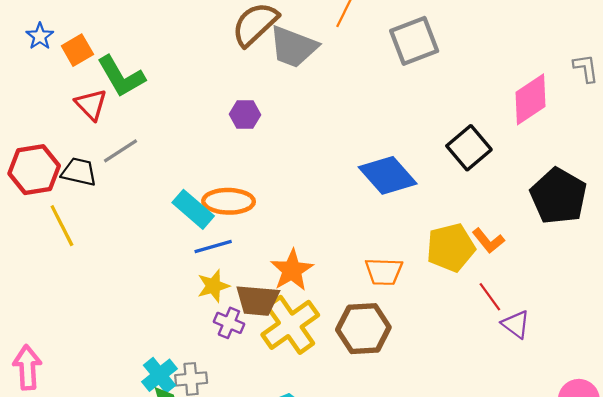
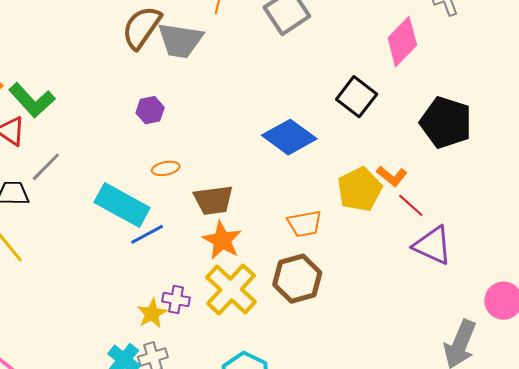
orange ellipse: (229, 201) -> (166, 168), moved, size x0.6
cyan rectangle: (193, 209) -> (122, 205), size x1.4
yellow star: (213, 286) -> (152, 314), moved
red line: (490, 297) -> (411, 205), moved
brown trapezoid: (258, 300) -> (213, 200), moved
purple triangle: (516, 324) -> (433, 245), size x1.5

